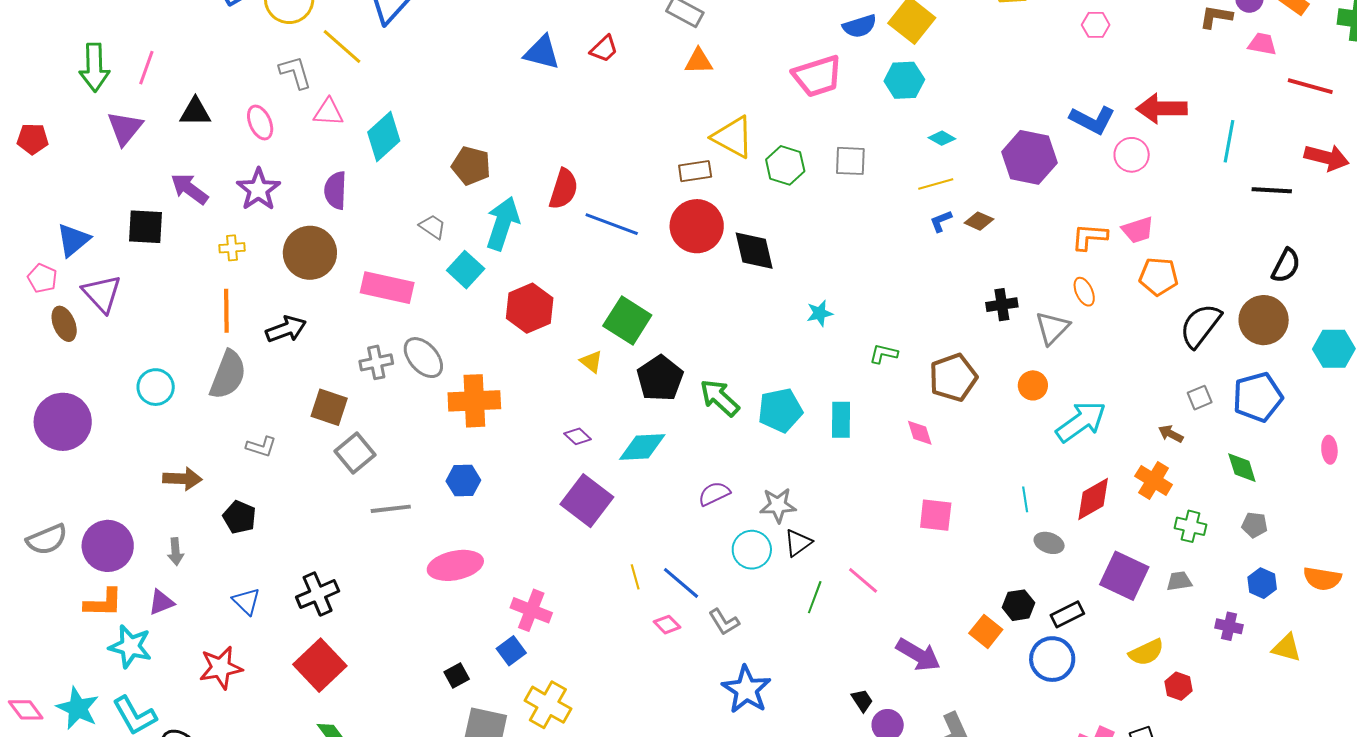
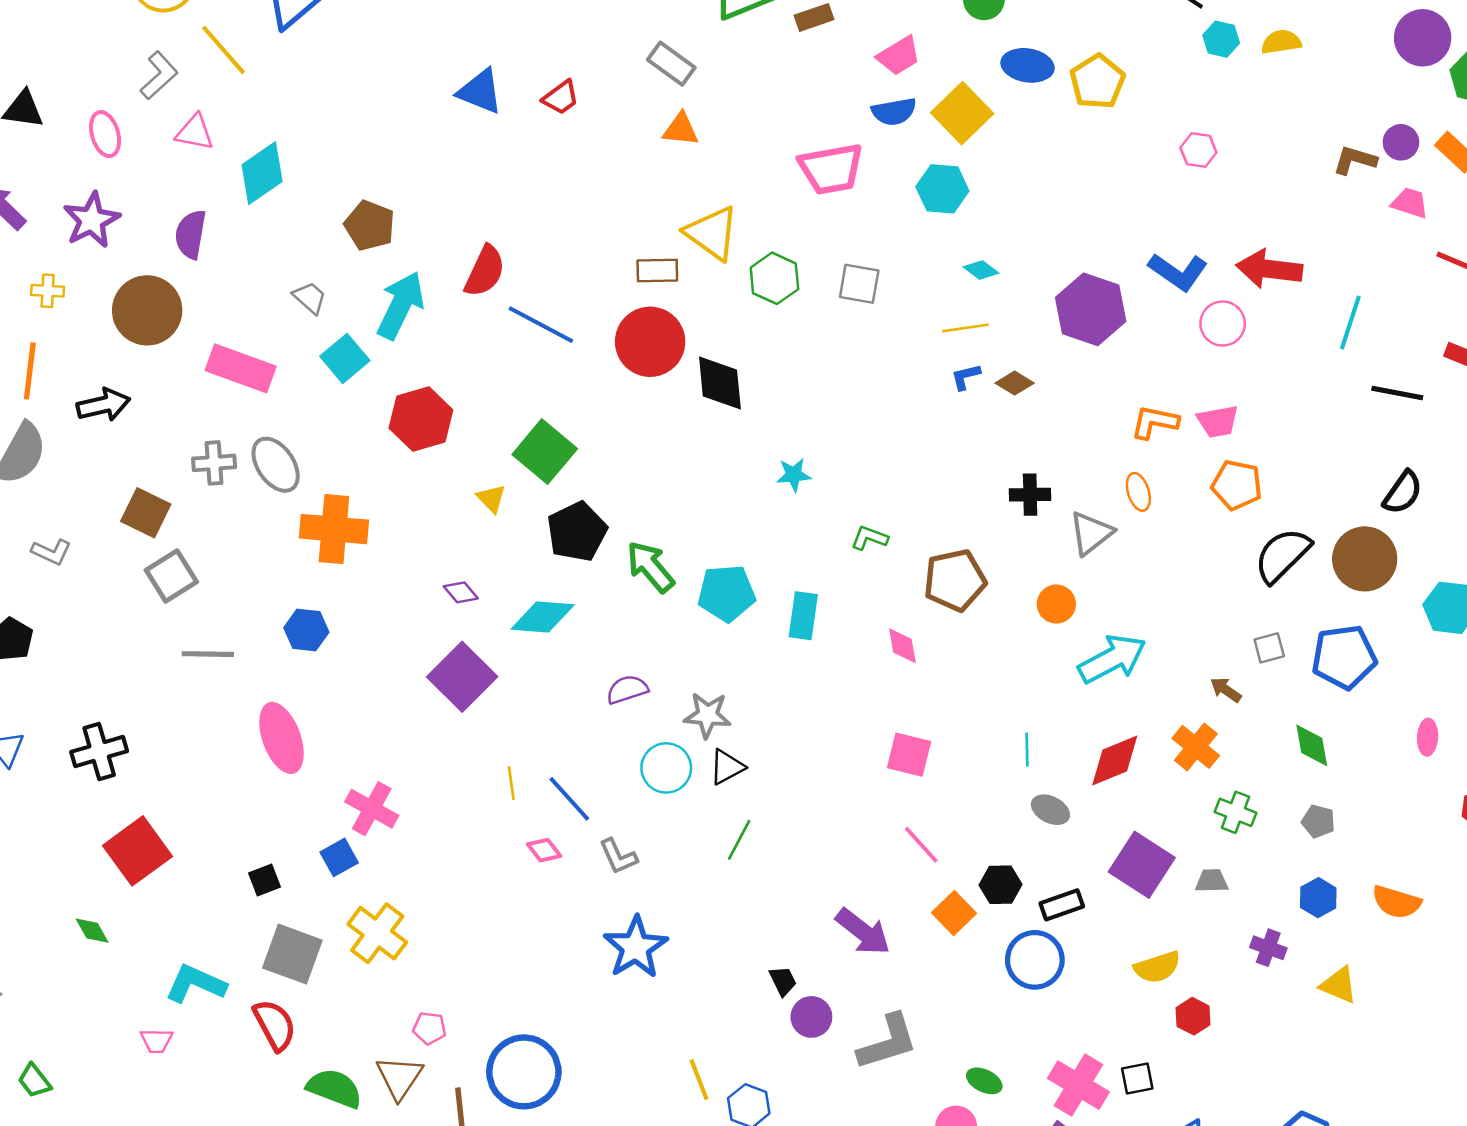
gray L-shape: (295, 72) -> (159, 75), turned 57
pink ellipse: (455, 565) -> (281, 738), turned 74
pink line: (863, 580) -> (921, 845), moved
red square: (320, 665) -> (138, 851), moved

